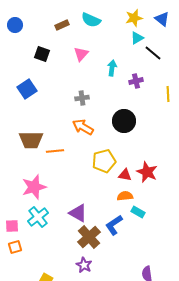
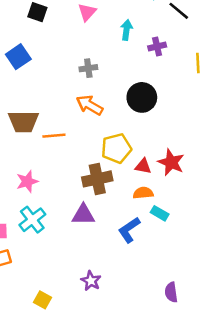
pink star: (34, 187) -> (27, 181), size x0.7
purple triangle: (78, 213) -> (83, 215), turned -30
brown cross: (89, 237) -> (97, 179), moved, turned 30

